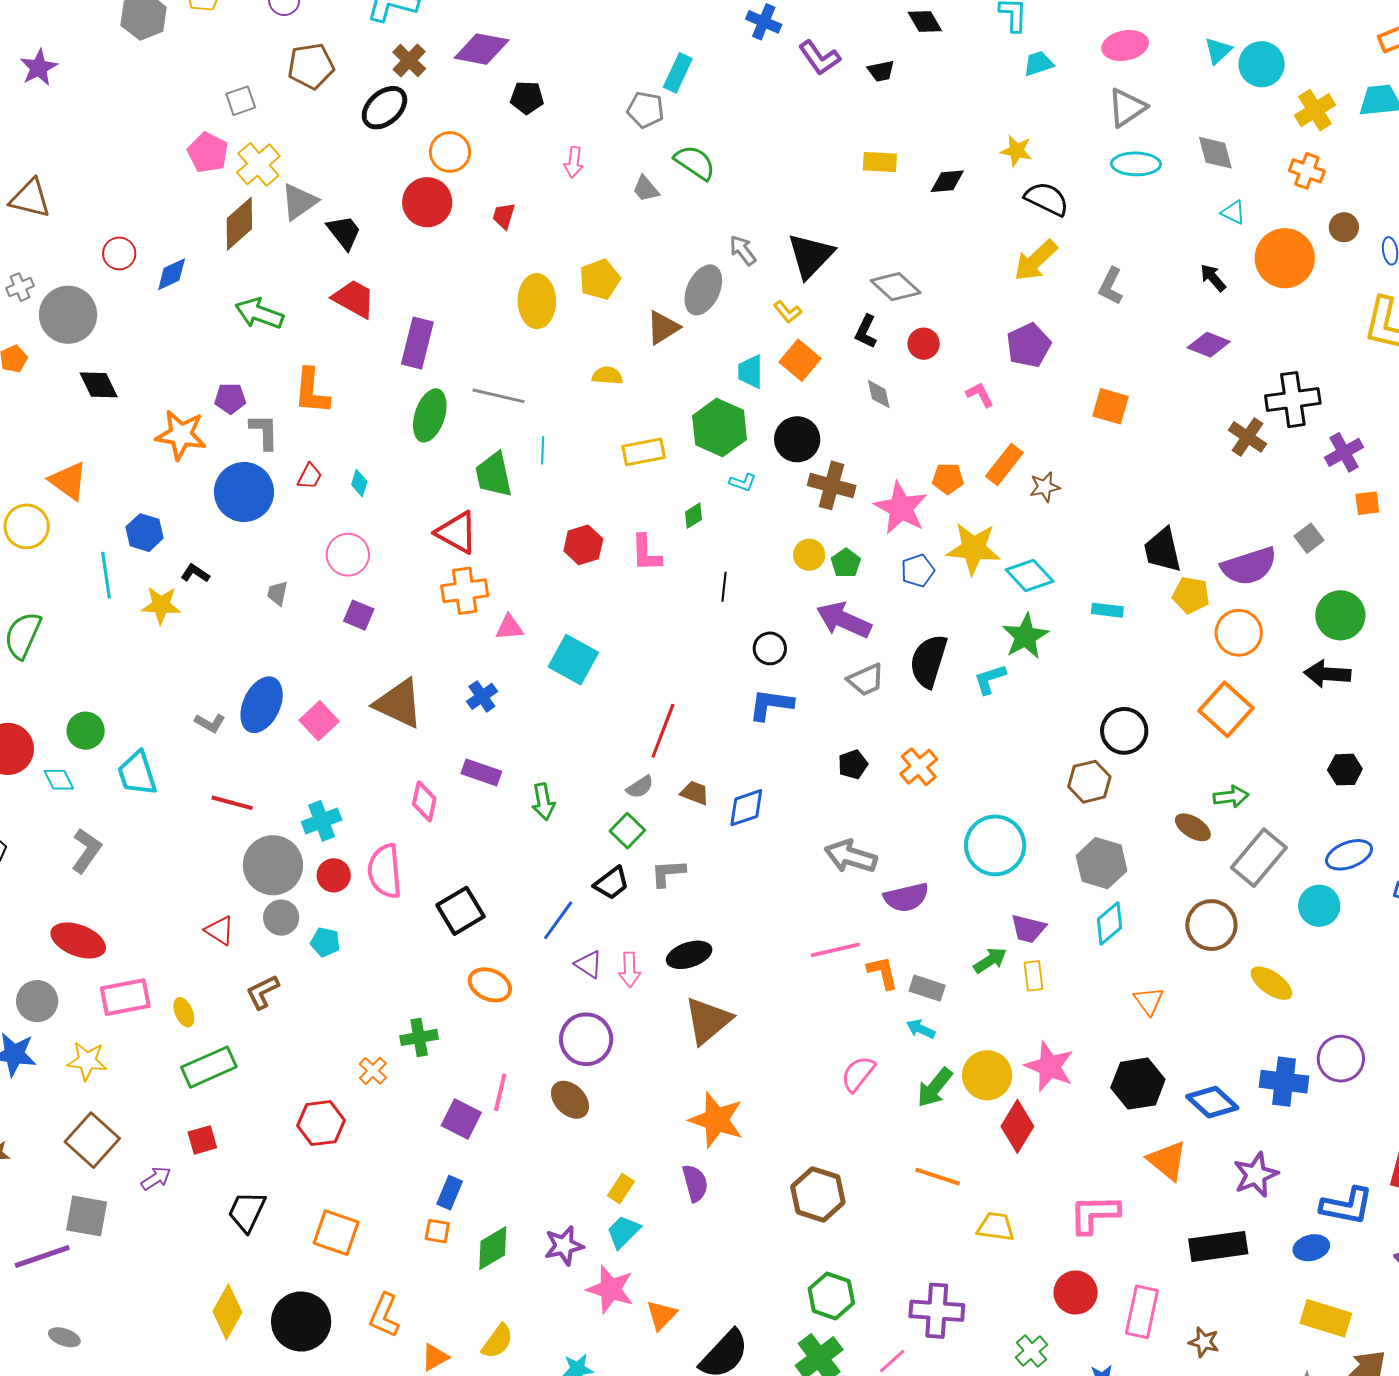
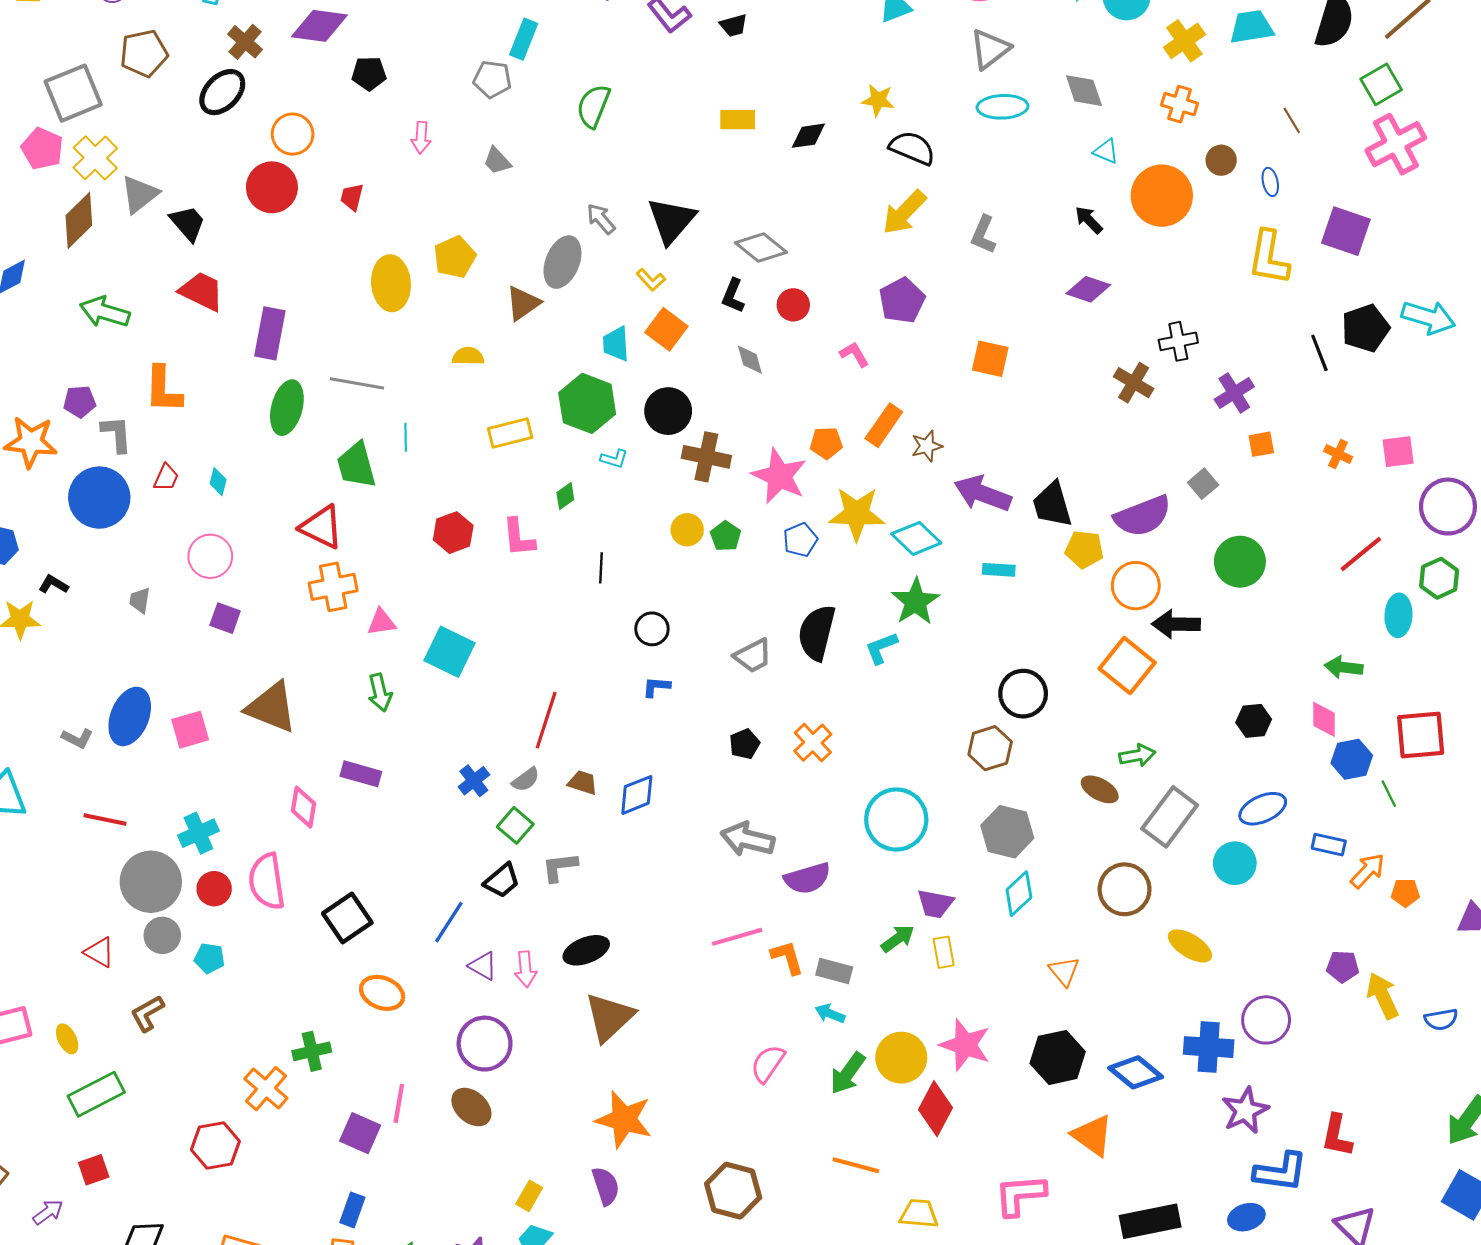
gray square: (241, 101) -> (73, 93), size x1.8
green semicircle: (695, 163) -> (593, 106), moved, turned -99
black cross: (1293, 400) -> (1178, 341), size x0.7
purple arrow: (844, 620) -> (983, 494), moved
black arrow: (1327, 674) -> (1176, 624), moved
blue cross: (482, 696) -> (474, 781), moved
blue L-shape: (771, 705) -> (656, 687), size x0.6
pink square: (319, 721) -> (190, 730), turned 30
green arrow: (543, 802) -> (380, 693), moved
orange cross: (373, 1071) -> (266, 1089), size x1.5
purple star: (1256, 1175) -> (1245, 1110), moved

